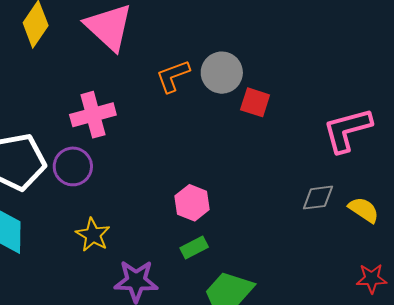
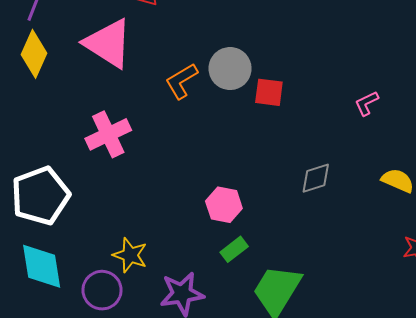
pink L-shape: (347, 130) -> (367, 103), size x0.5
purple circle: (73, 166) -> (102, 290), moved
gray diamond: (318, 198) -> (316, 178), moved

